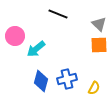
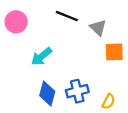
gray triangle: (99, 24) -> (98, 28), moved
pink circle: (15, 36) -> (16, 22), moved

